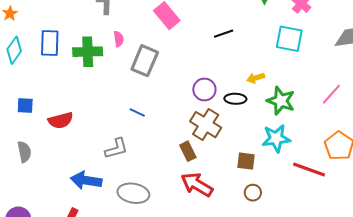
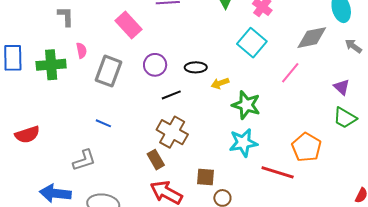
black line: (224, 34) -> (171, 95), moved
cyan square: (289, 39) -> (252, 43), turned 32
purple circle: (204, 89) -> (155, 65), moved
pink line: (331, 94) -> (290, 73), moved
black ellipse: (235, 99) -> (196, 67), moved
brown square: (246, 161) -> (206, 177), moved

